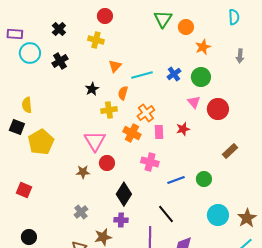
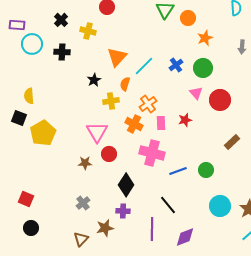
yellow cross: (96, 40) -> (88, 31), moved
black cross: (60, 61) -> (62, 52), turned 35
orange triangle: (115, 66) -> (117, 57), size x1.5
cyan line: (142, 75) -> (144, 66), turned -30
pink cross: (150, 162) -> (152, 153), size x1.4
red square: (24, 190) -> (26, 199), moved

